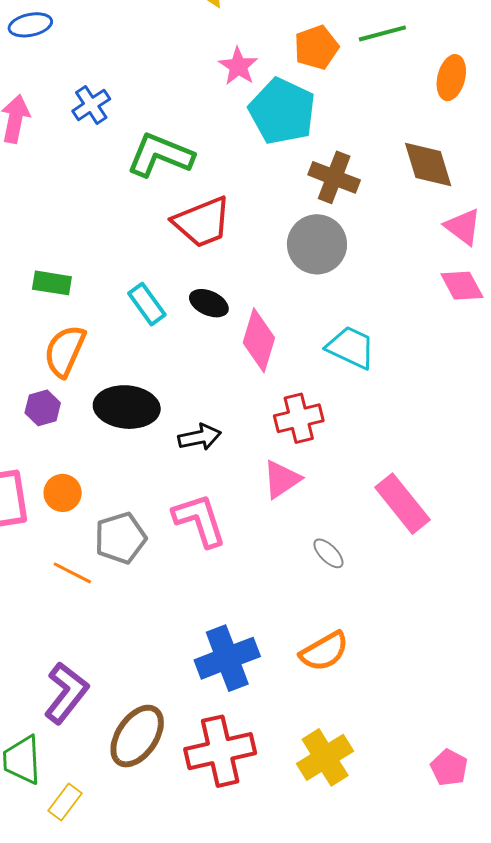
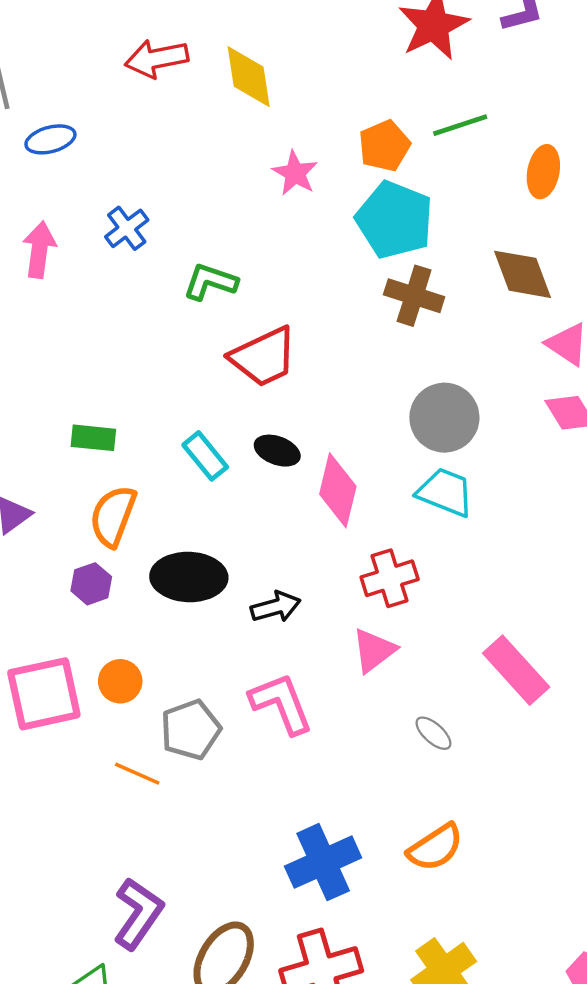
cyan pentagon: (282, 111) -> (395, 220), moved
green L-shape: (160, 155) -> (210, 282), size x0.7
gray circle: (317, 244) -> (444, 418), moved

